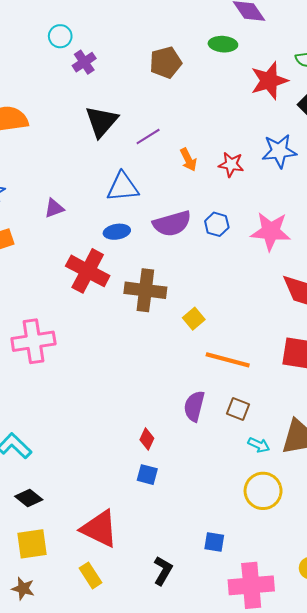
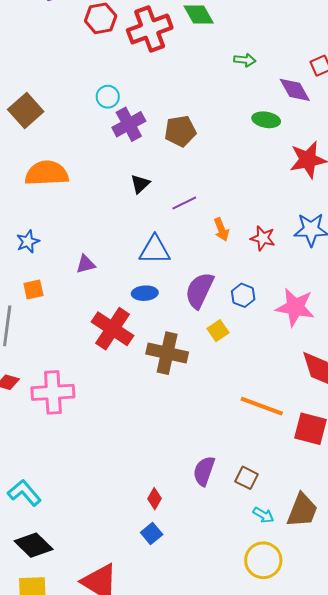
purple cross: (84, 62) -> (129, 124), size x1.4
brown pentagon: (166, 62) -> (180, 131), moved
black triangle: (101, 121) -> (140, 184), size x0.6
purple semicircle: (172, 224) -> (199, 290), turned 126
yellow square: (194, 319) -> (218, 331), moved
orange line: (228, 360) -> (262, 406), moved
blue square: (147, 475) -> (152, 533), turned 30
black diamond: (29, 498) -> (34, 545), size x1.4

